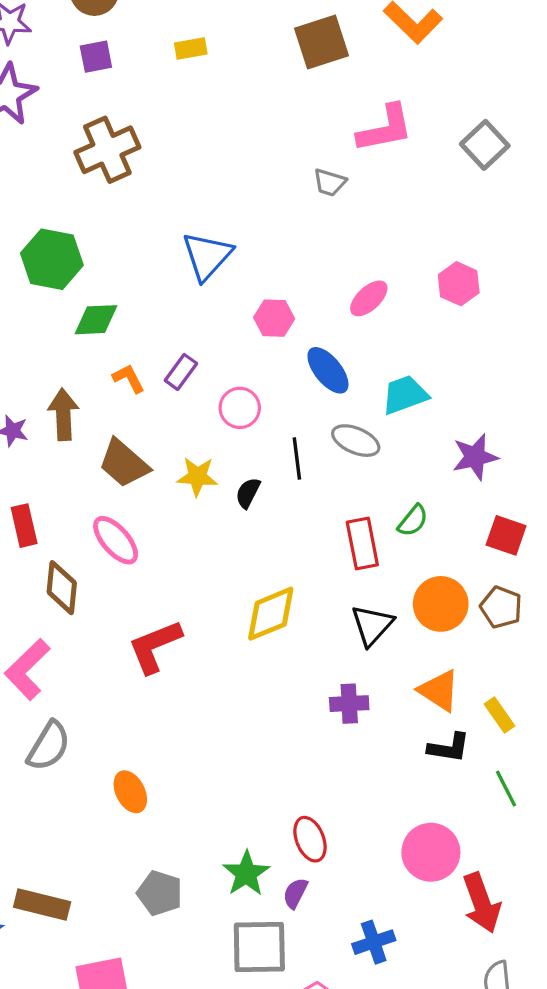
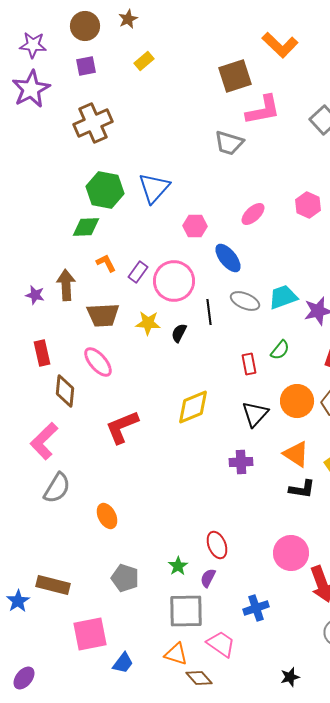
brown square: (321, 42) -> (235, 76), moved
yellow rectangle: (191, 48) -> (144, 61), turned -30
gray trapezoid: (330, 182) -> (229, 143), size x1.4
green hexagon: (52, 259) -> (105, 190), moved
purple rectangle: (181, 372) -> (138, 272), moved
cyan trapezoid: (405, 395) -> (283, 297), moved
pink circle: (240, 408) -> (174, 281), size x1.6
brown trapezoid: (124, 463) -> (103, 315), turned -44
red rectangle: (362, 543) -> (249, 364), size x0.7
green star: (246, 873) -> (178, 566), size x0.7

